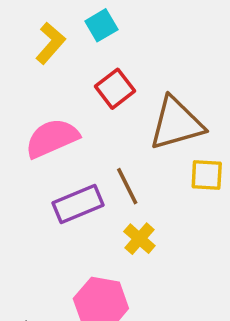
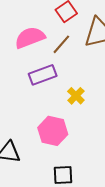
brown line: (127, 186) -> (61, 44), moved, turned 65

